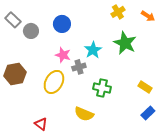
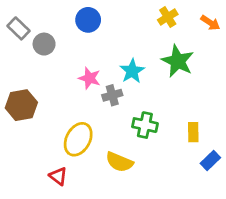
blue circle: (62, 24) -> (88, 20), moved
yellow ellipse: (54, 82) -> (78, 139), moved
yellow rectangle: (145, 87) -> (193, 132), moved, turned 56

